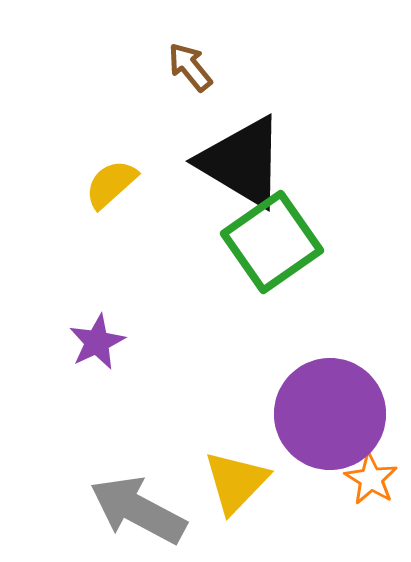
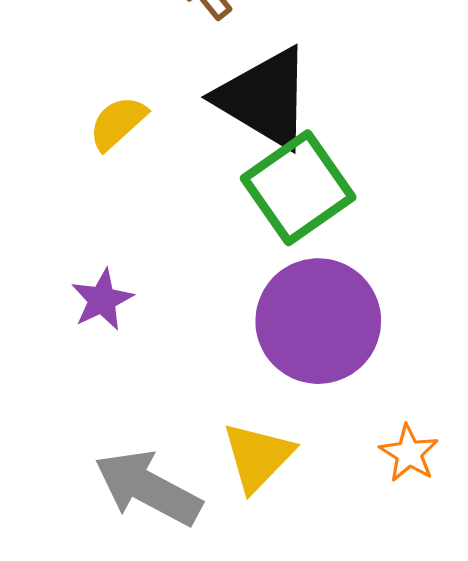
purple circle: (330, 414) -> (318, 321), moved

